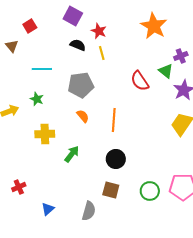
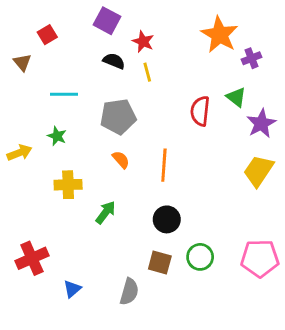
purple cross: (181, 56) -> (252, 58), moved
red semicircle: (140, 81) -> (200, 111), turned 40
red cross: (19, 187) -> (32, 258), size x1.6
green circle: (150, 191) -> (200, 257), moved

